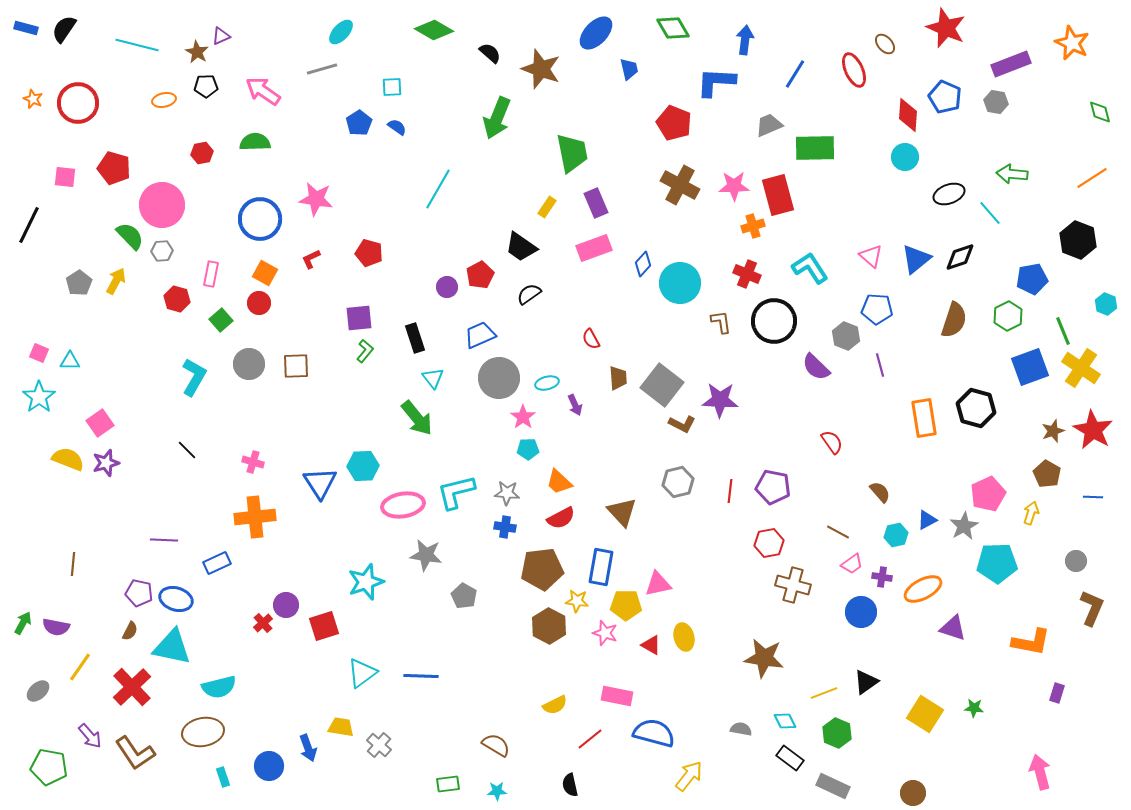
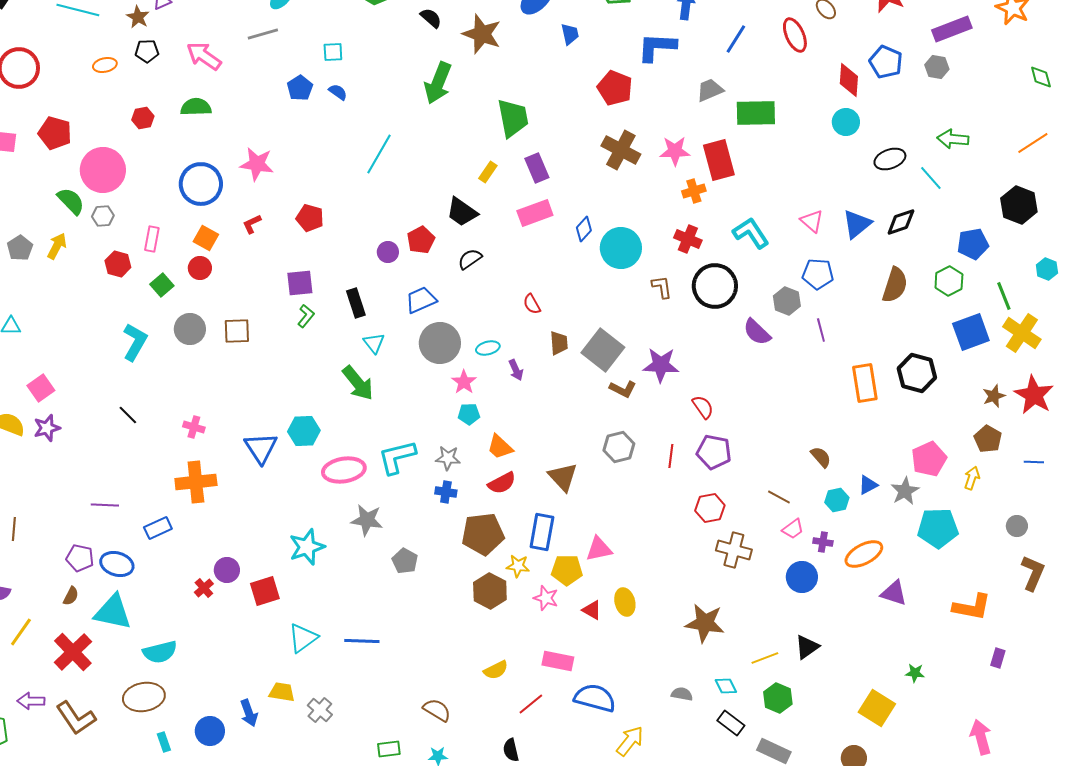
red semicircle: (832, 442) -> (703, 407), moved
yellow square: (925, 714) -> (877, 708), moved
purple arrow: (90, 736) -> (31, 701), turned 132

